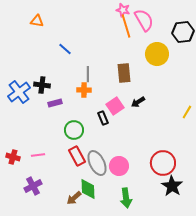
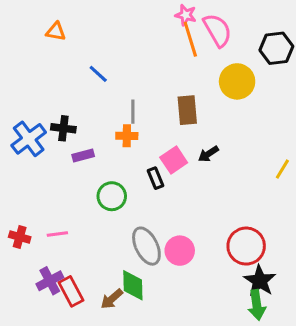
red rectangle: (77, 156) -> (71, 291), moved
green arrow: (126, 198) -> (257, 305), moved

